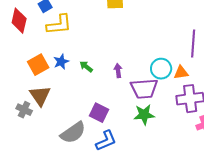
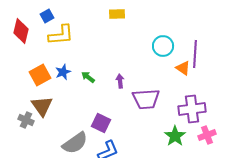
cyan circle: (161, 69) -> (163, 46), moved
orange triangle: (181, 73) -> (183, 68), moved, turned 42
green star: (144, 115) -> (175, 136), moved, turned -30

